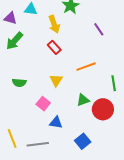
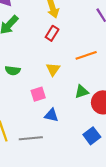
red rectangle: (54, 47) -> (52, 33), turned 72
pink square: (43, 104) -> (38, 94), turned 32
blue square: (83, 141) -> (92, 136), moved

